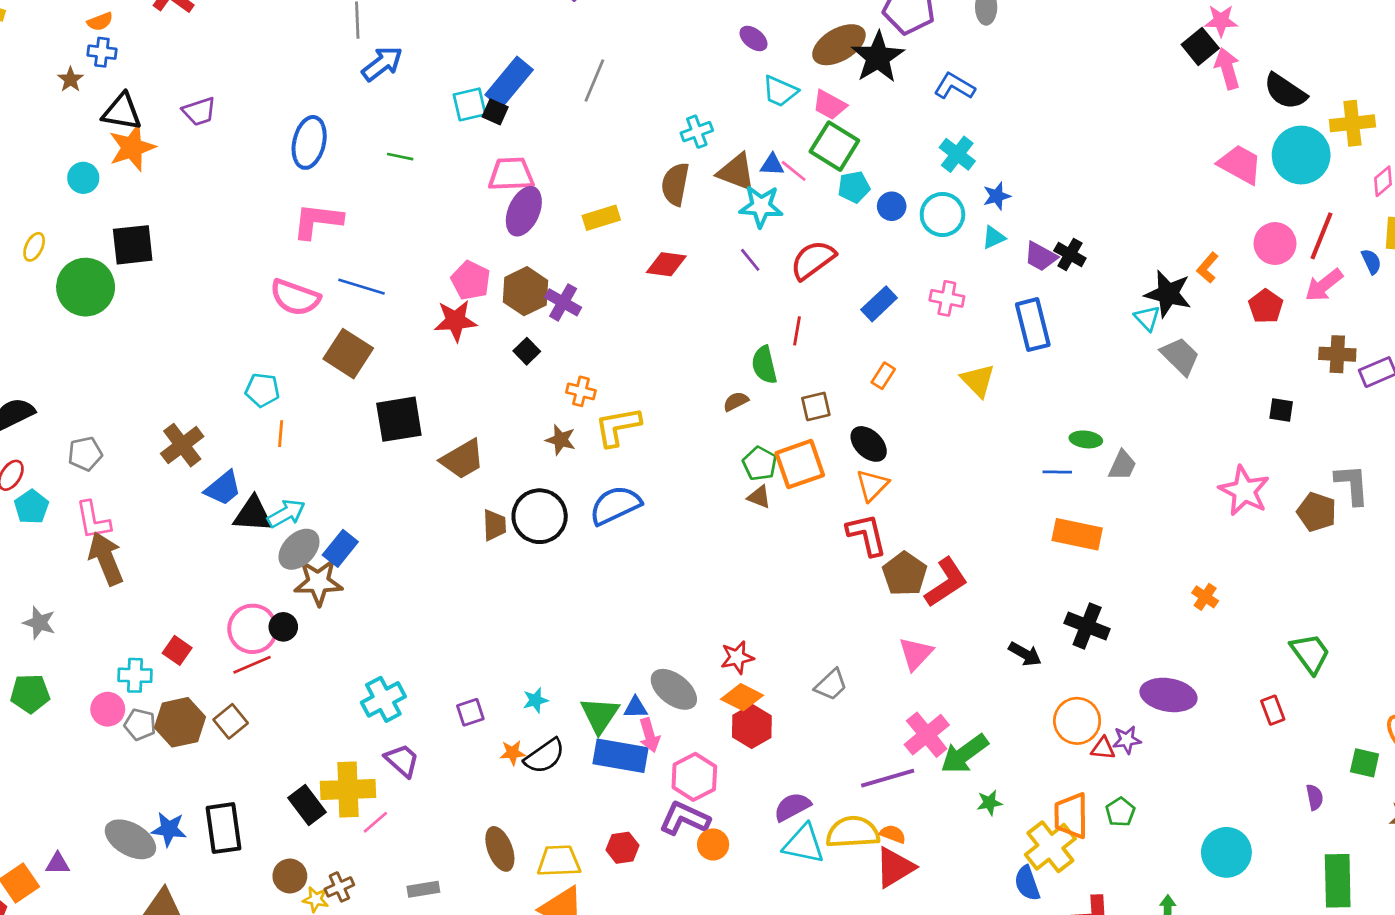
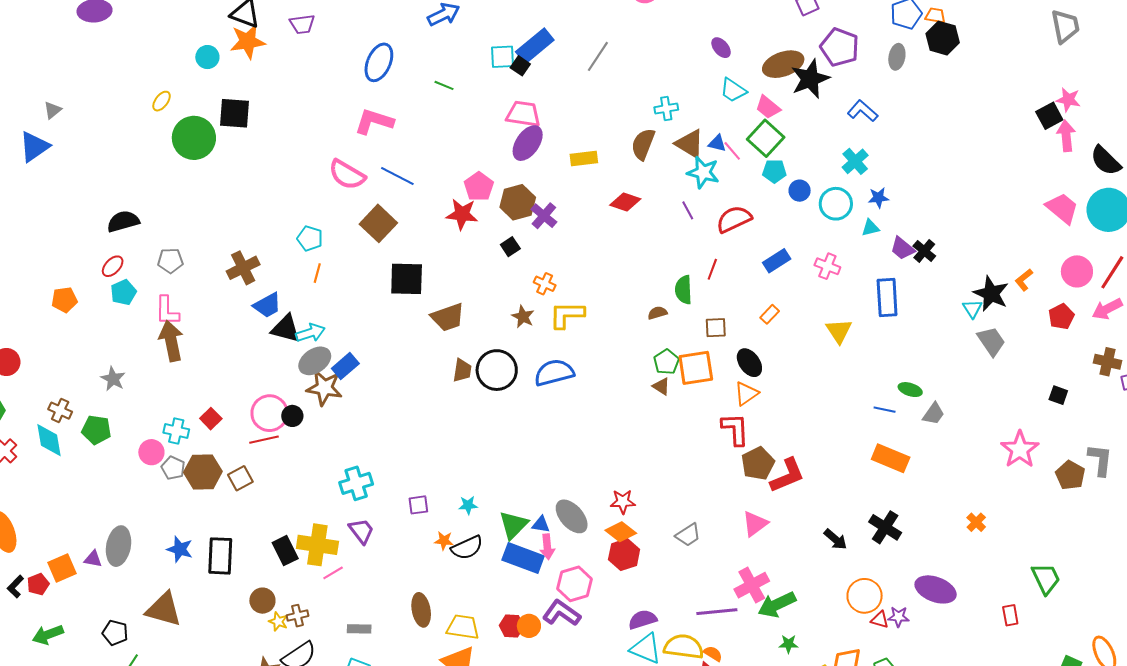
gray ellipse: (130, 839) -> (119, 546), moved, turned 60
orange circle: (713, 844) -> (529, 626), moved

